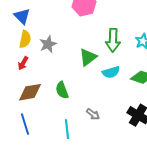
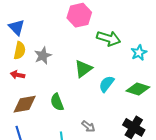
green arrow: (113, 40) -> (109, 38), moved, turned -75
red arrow: (23, 63) -> (18, 75), turned 72
cyan semicircle: (111, 72) -> (107, 84), turned 144

